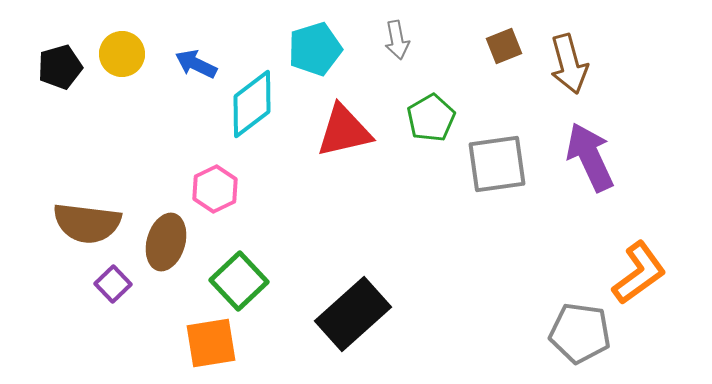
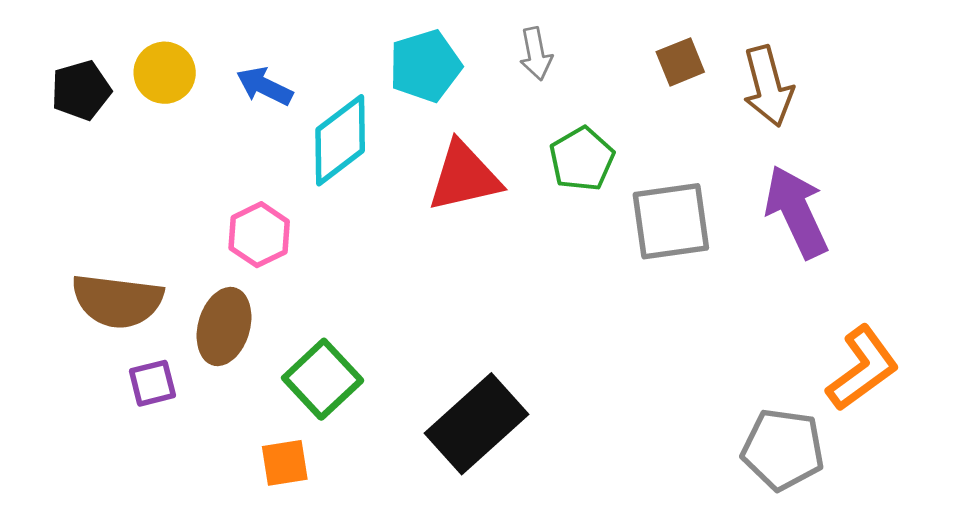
pink hexagon: (215, 189) -> (259, 235), moved
purple square: (113, 284) -> (152, 383), turned 30
orange square: (211, 343) -> (285, 463), size x0.7

